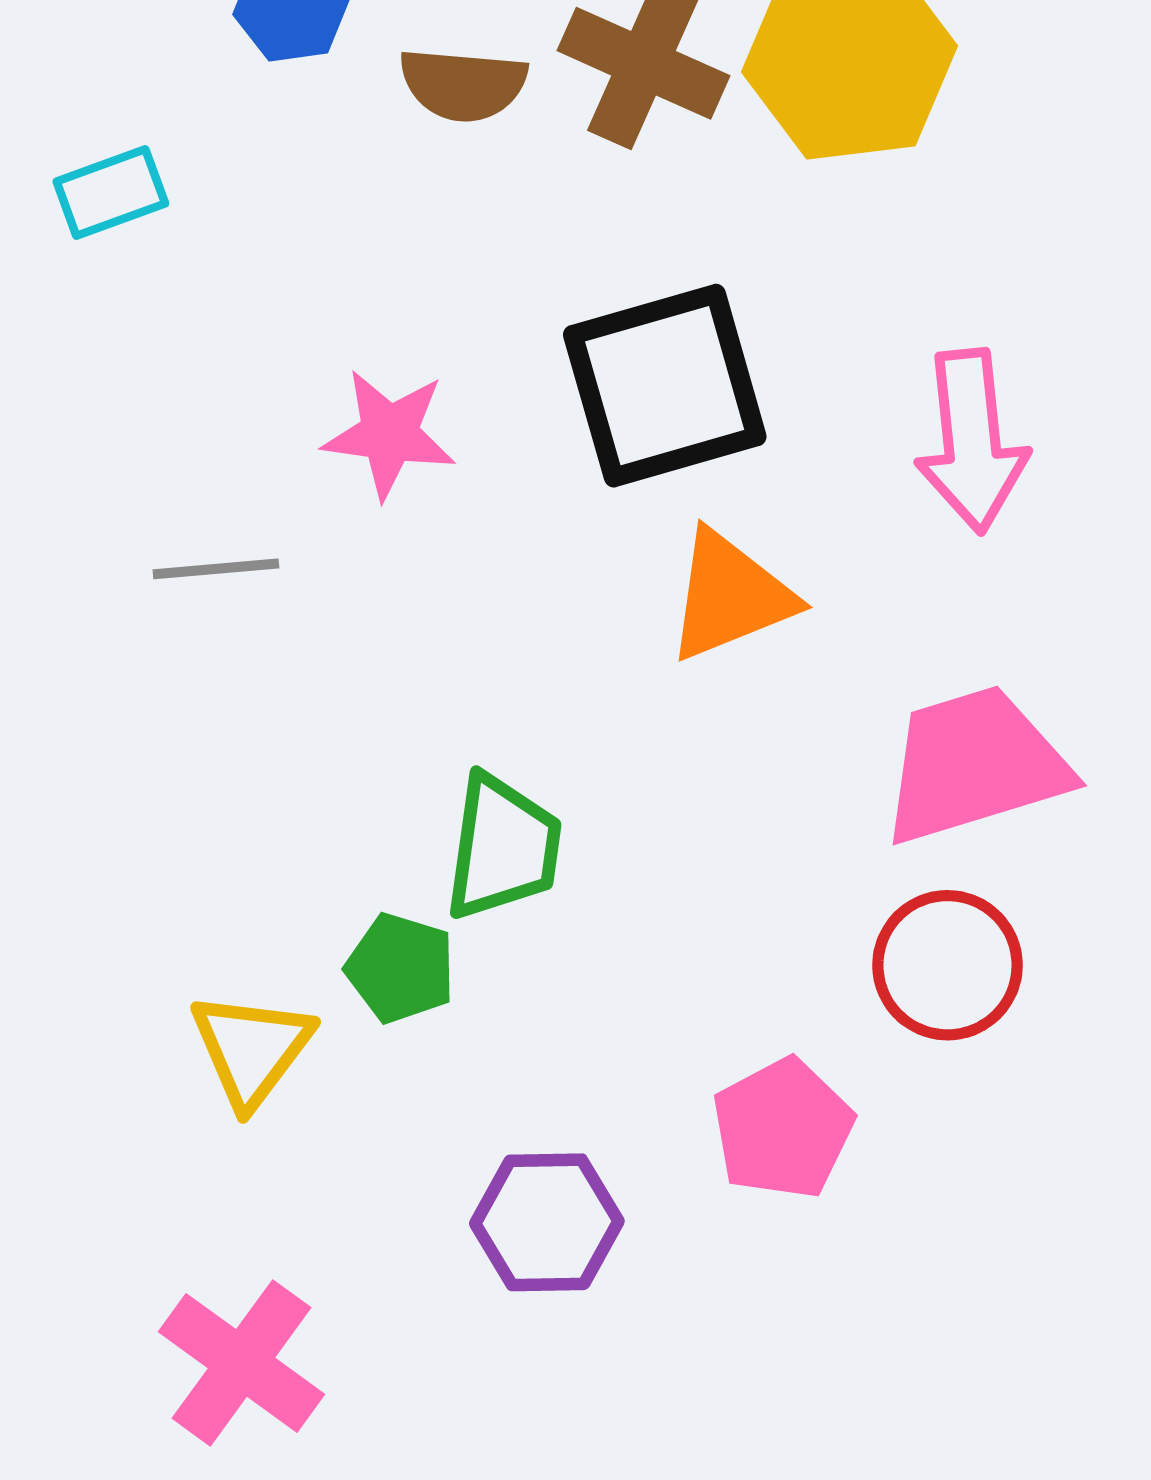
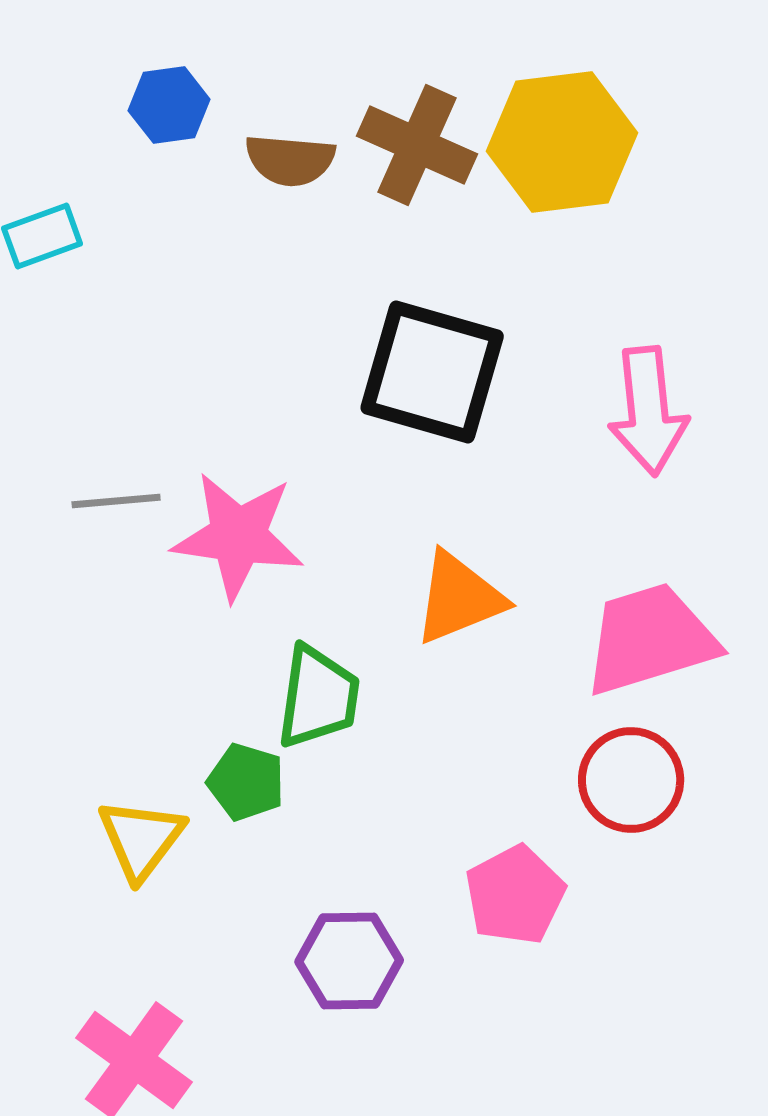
black square: (665, 386) -> (432, 372), turned 32
pink star: (389, 434) -> (238, 536), moved, size x1.4
orange triangle: (730, 596) -> (459, 598), moved

